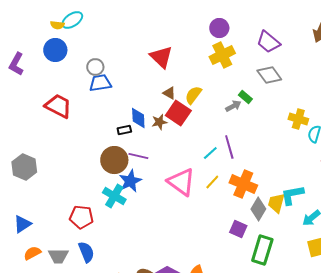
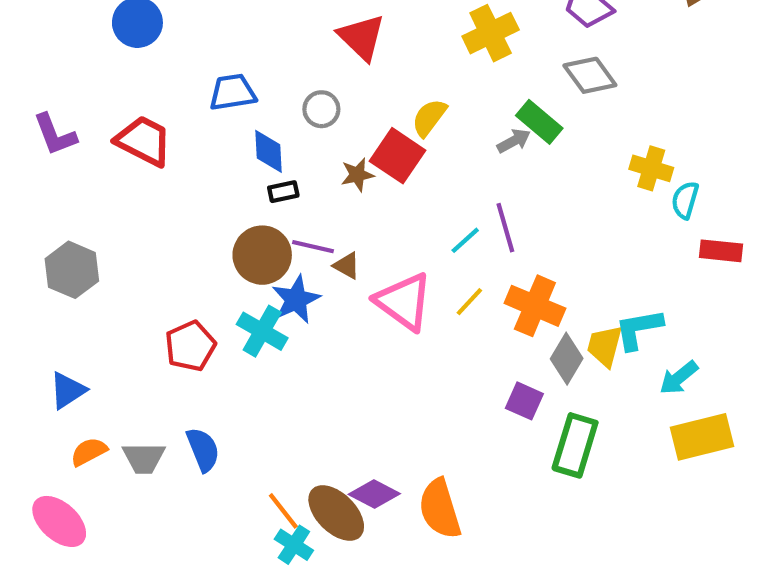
purple L-shape: (16, 64) -> (55, 135), moved, turned -50
gray circle: (95, 67) -> (321, 109), moved
brown triangle: (169, 93) -> (347, 266), moved
green rectangle: (245, 97) -> (539, 122), size x1.5
blue diamond: (138, 118) -> (269, 151), moved
red pentagon: (81, 217) -> (190, 346), moved, turned -30

